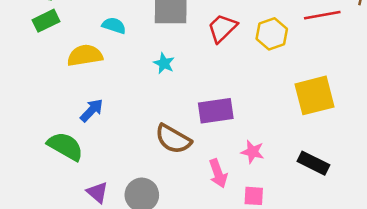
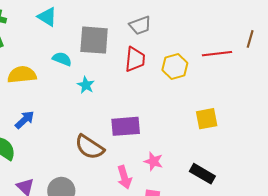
cyan semicircle: (114, 26) -> (62, 59), moved
red trapezoid: (222, 28) -> (135, 59), turned 136
yellow square: (315, 95) -> (207, 119), size x0.7

